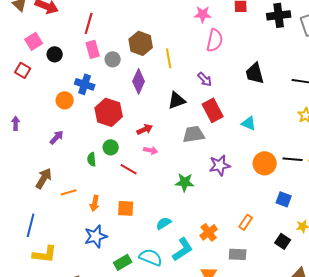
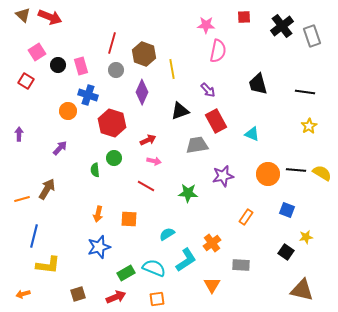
black cross: (279, 15) -> (282, 26), turned -30
red line: (89, 23) -> (112, 43), moved
pink rectangle: (93, 49) -> (81, 66), moved
red line: (129, 169) -> (146, 186), moved
orange line: (69, 192) -> (22, 199), moved
orange rectangle: (246, 222) -> (246, 217), moved

